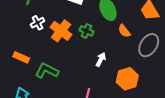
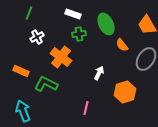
orange cross: (61, 31) -> (61, 57), moved
green cross: (86, 31) -> (79, 34), moved, turned -32

